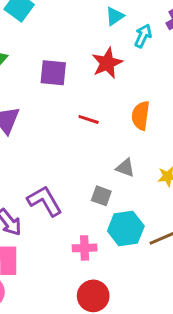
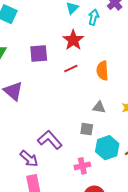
red line: (89, 119) -> (71, 69), moved, turned -32

